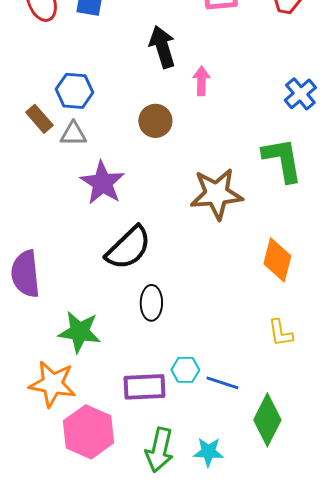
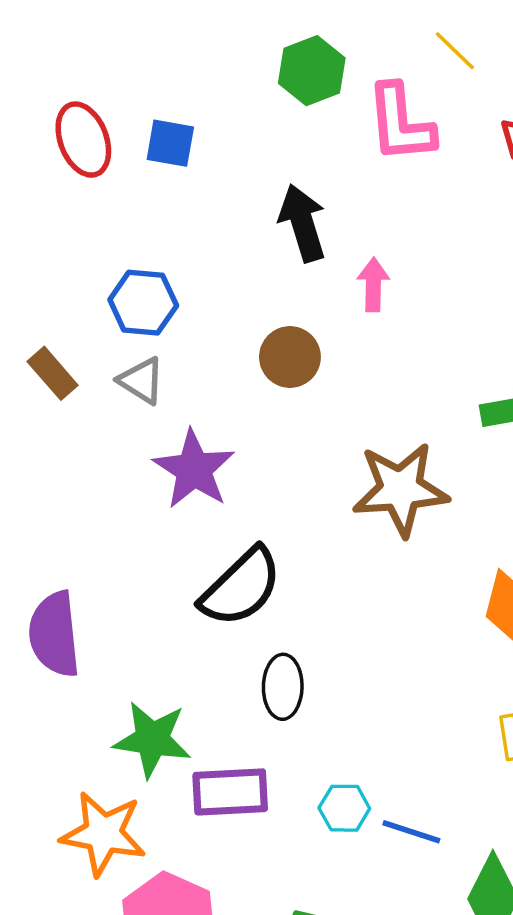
brown rectangle: (39, 119) -> (53, 373), moved
gray triangle: (73, 134) -> (141, 381), turned 32
purple rectangle: (144, 387) -> (230, 792), moved

